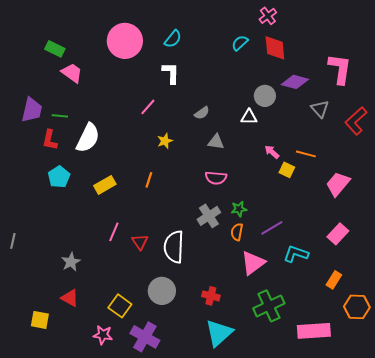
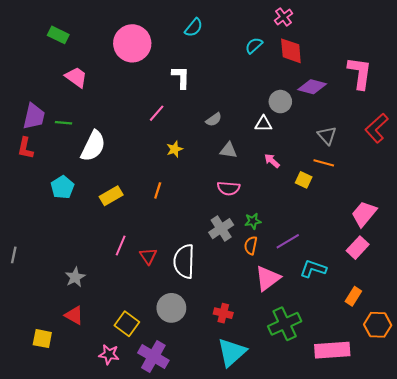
cyan semicircle: (173, 39) -> (194, 28), moved
green rectangle: (55, 49) -> (58, 35), moved
gray triangle: (320, 109) -> (327, 135), moved
red L-shape: (50, 140) -> (25, 148), moved
pink arrow: (272, 152) -> (272, 161), moved
pink trapezoid: (338, 184) -> (364, 214), moved

